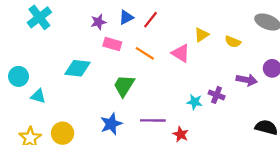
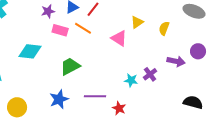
yellow semicircle: (233, 42) -> (164, 28), turned 88
orange line: (145, 53) -> (83, 28), moved
green trapezoid: (124, 86) -> (70, 66), turned 30
purple cross: (217, 95) -> (150, 74), turned 32

